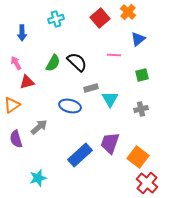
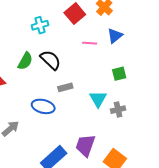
cyan cross: (56, 19) -> (40, 25), moved
pink line: (114, 55) -> (90, 43), moved
cyan triangle: (110, 99) -> (98, 99), moved

